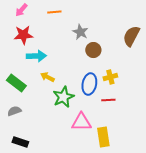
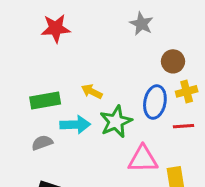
brown circle: (93, 50) -> (173, 61), moved
cyan arrow: (36, 56) -> (75, 125), moved
green rectangle: (16, 83) -> (45, 101), turned -48

